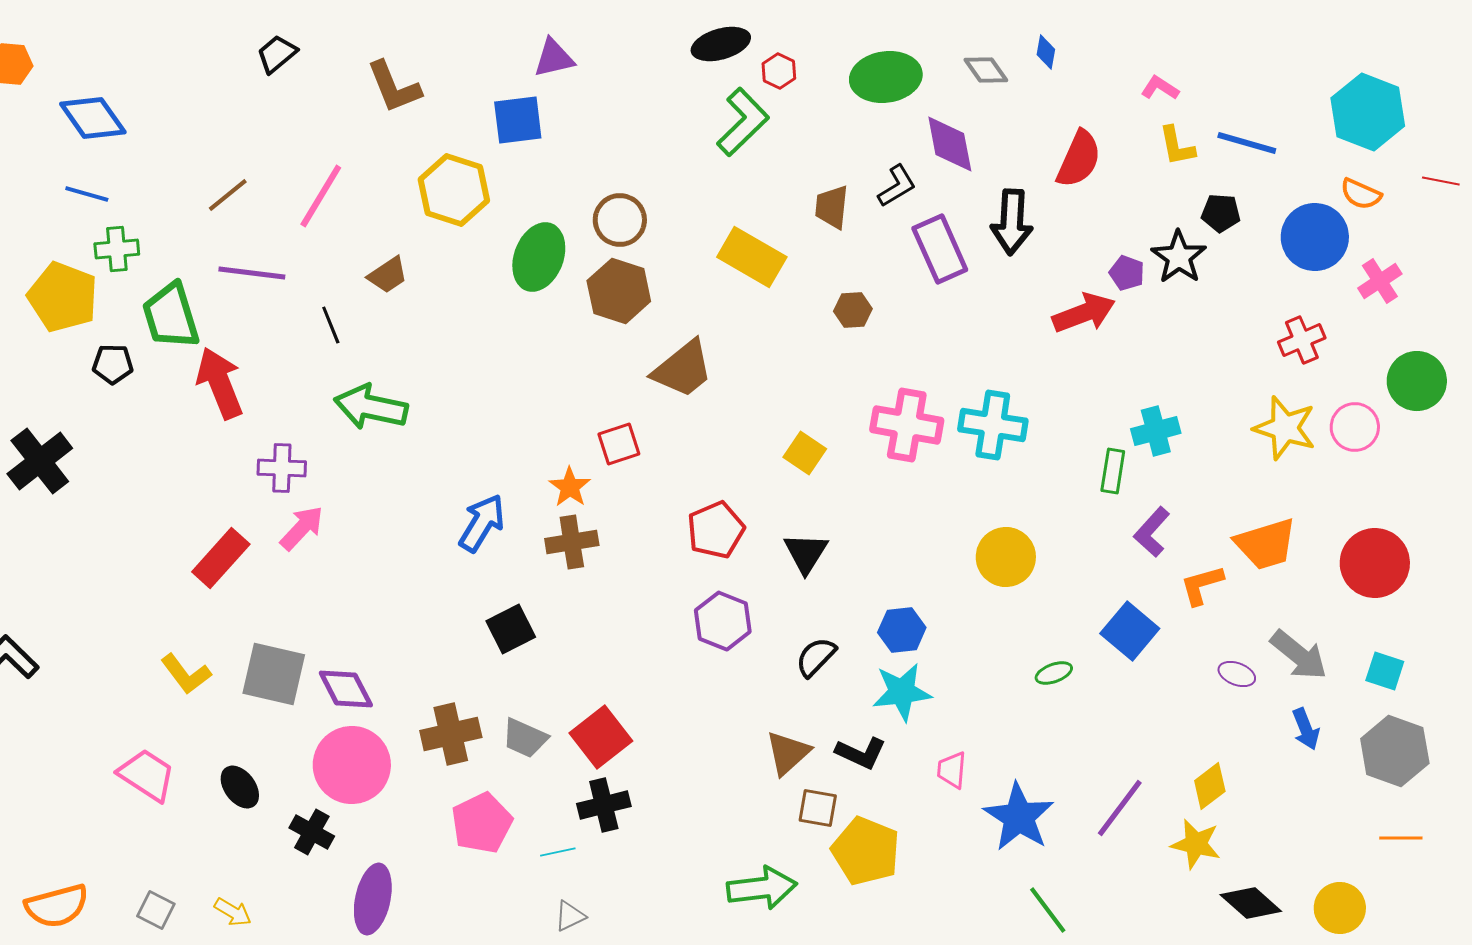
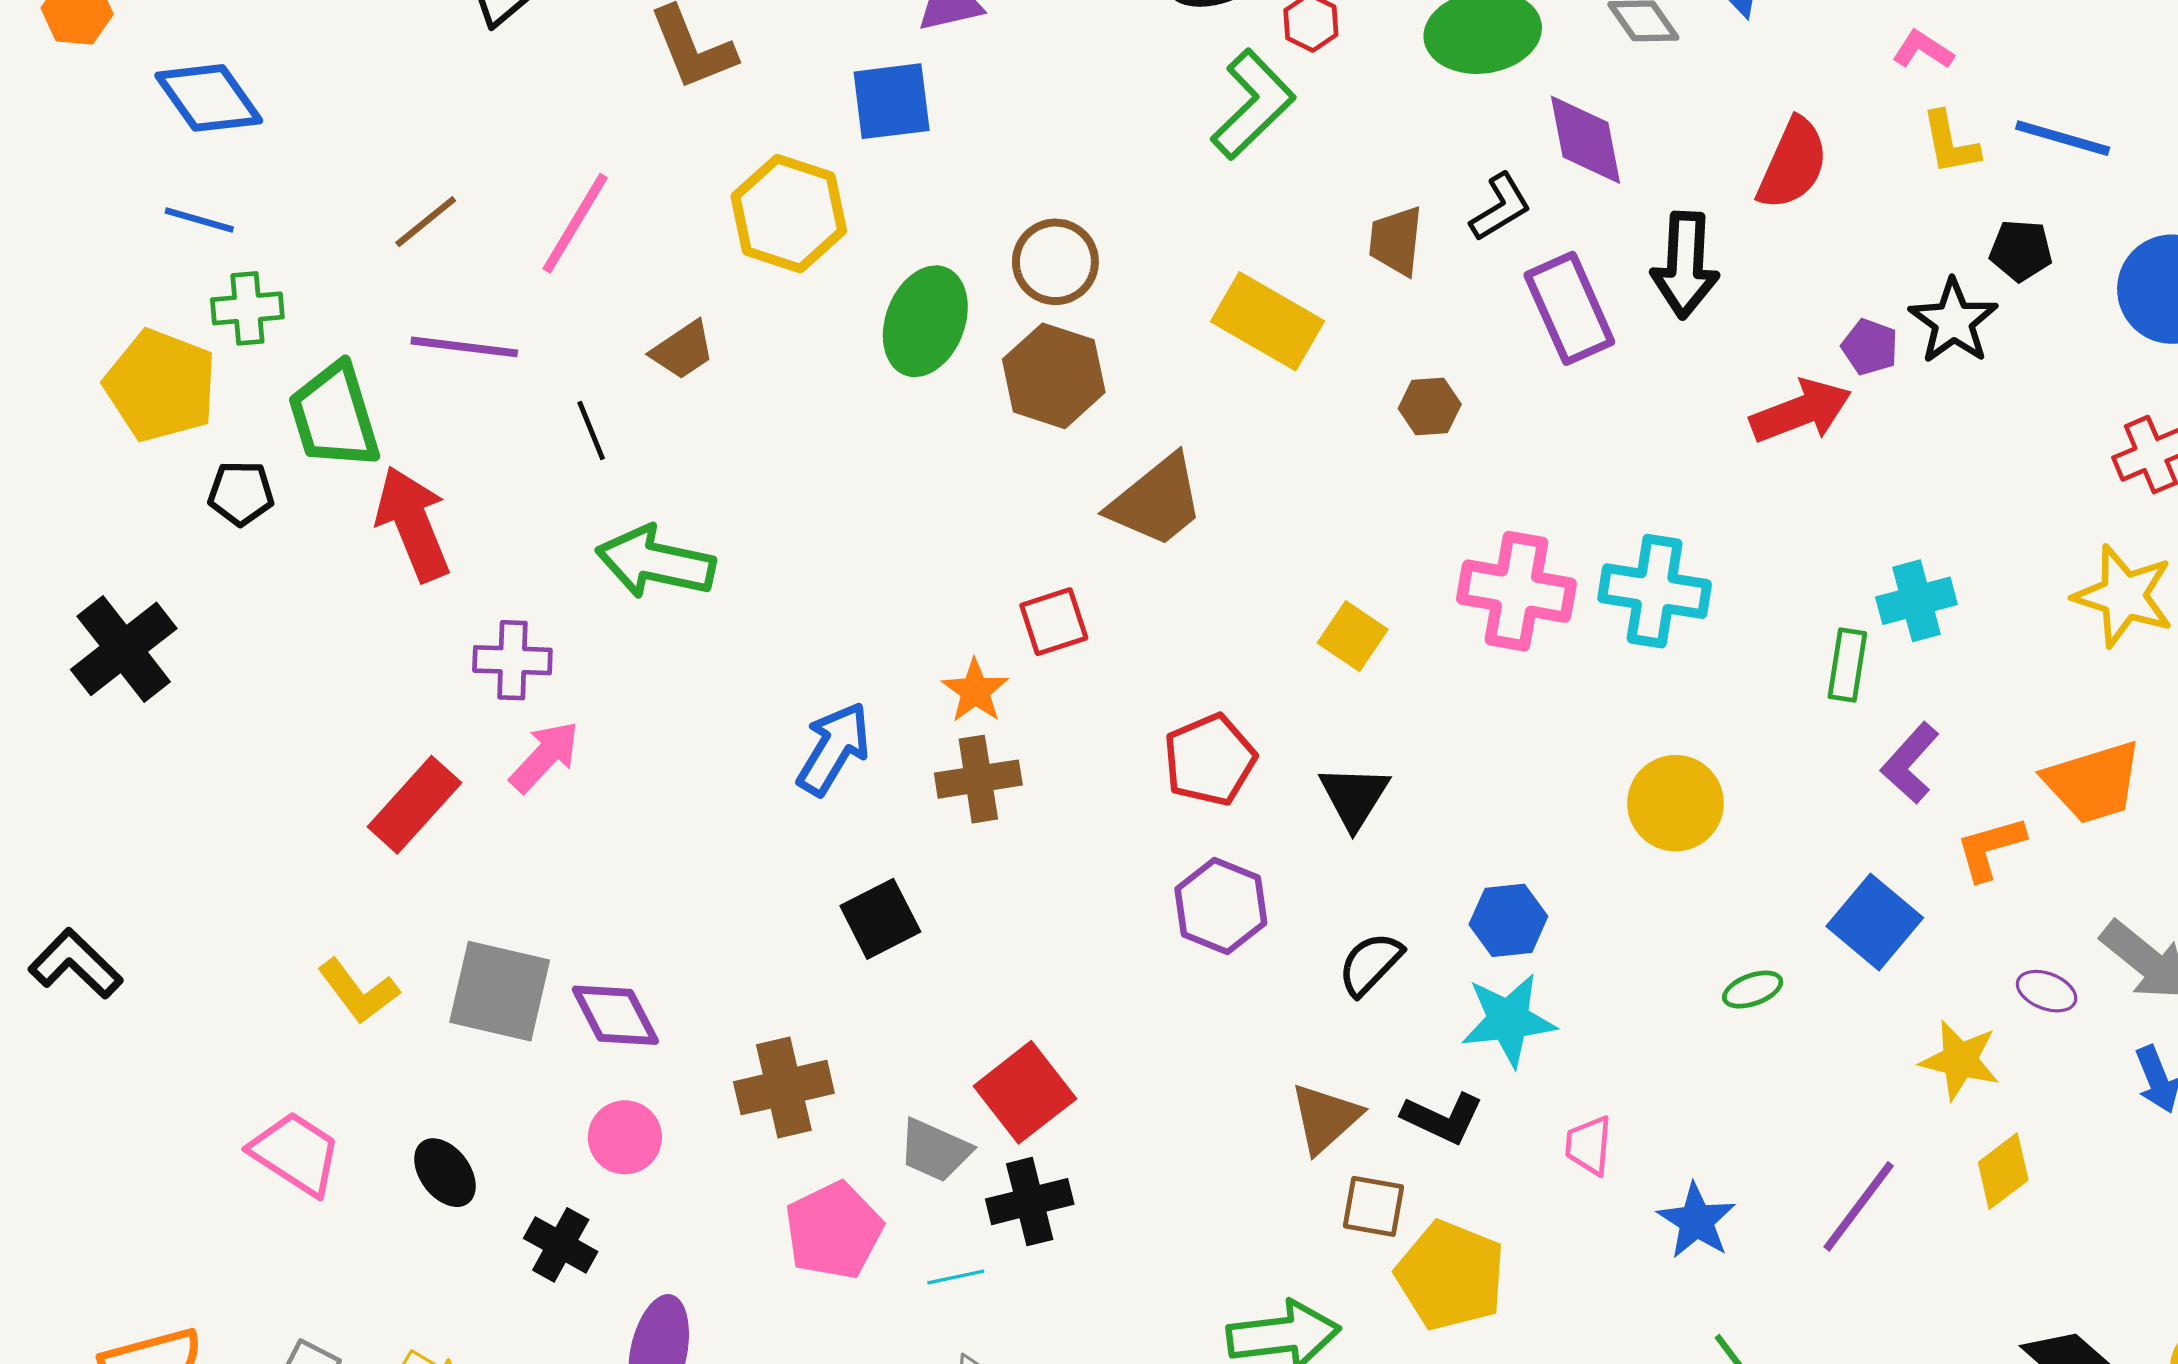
gray trapezoid: (525, 738) -> (935, 1150), moved
pink circle: (352, 765) -> (625, 1137), size x0.6
blue star: (1019, 817) -> (1696, 1221), size x0.7
yellow star: (1196, 844) -> (1960, 1060), moved

